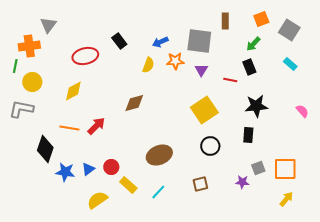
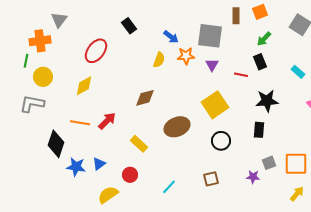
orange square: (261, 19) -> (260, 12), moved
black rectangle: (119, 41) -> (129, 26), moved
blue arrow: (160, 42) -> (171, 37), turned -119
red ellipse: (85, 56) -> (96, 51), turned -40
cyan rectangle: (290, 64) -> (298, 72), moved
brown ellipse: (159, 155) -> (177, 127), moved
red circle: (111, 167) -> (130, 175), moved
yellow rectangle: (128, 185) -> (139, 144), moved

